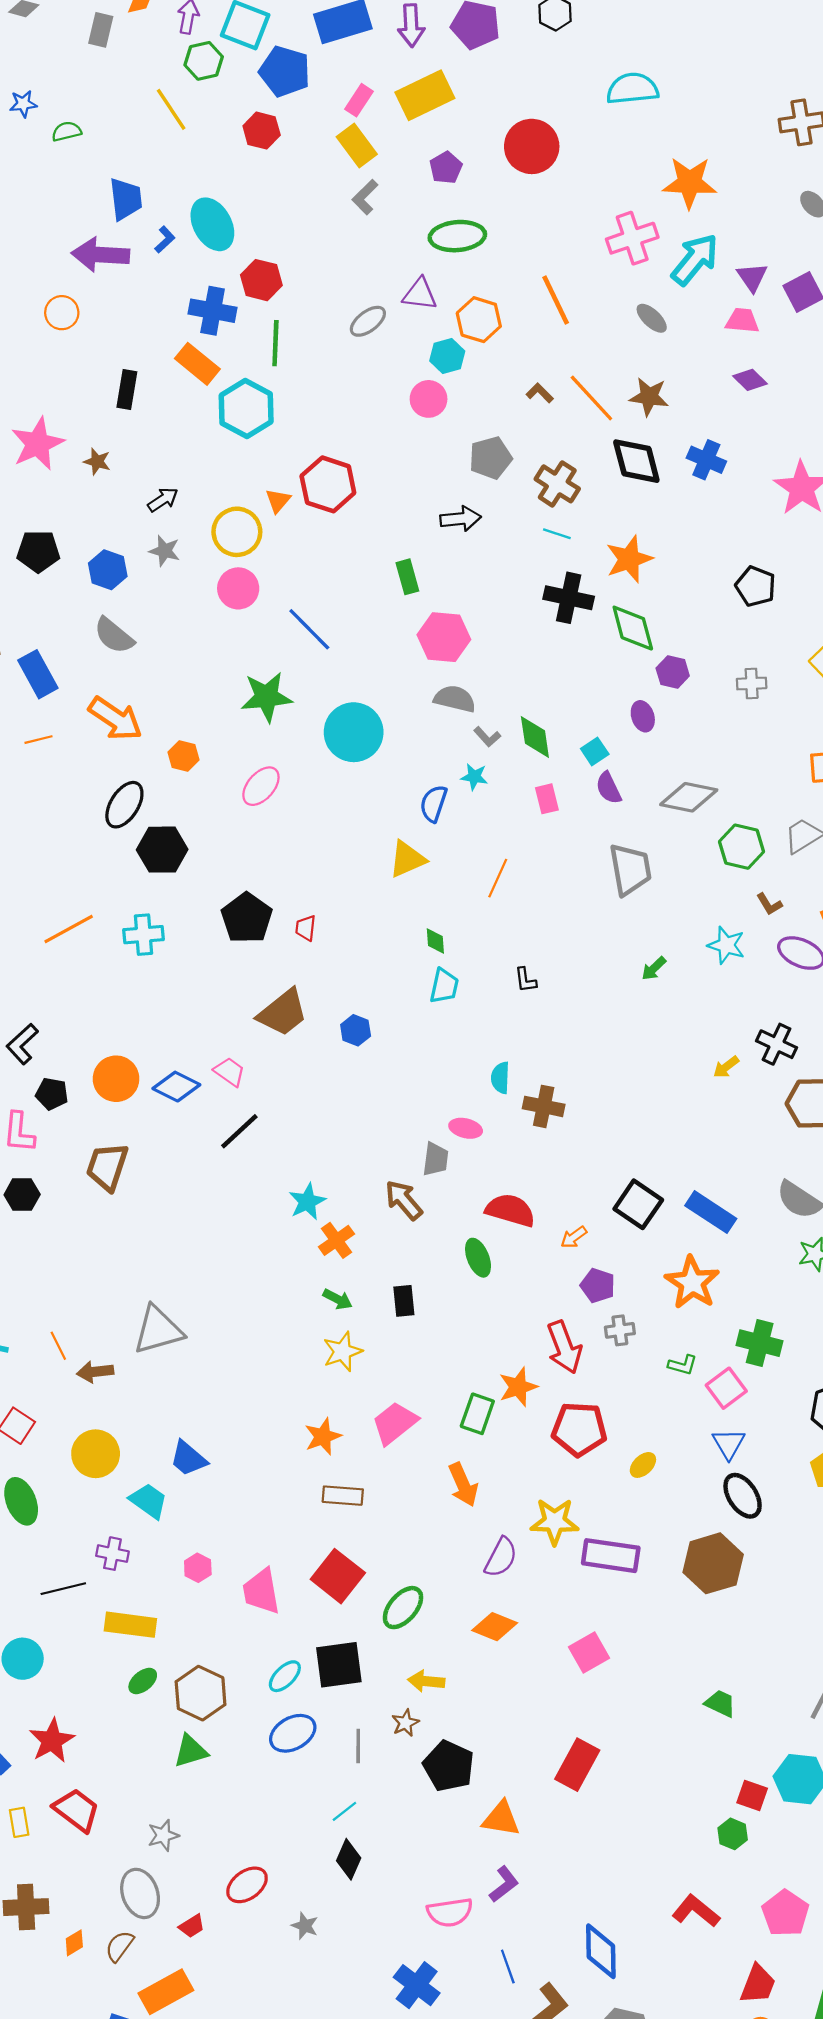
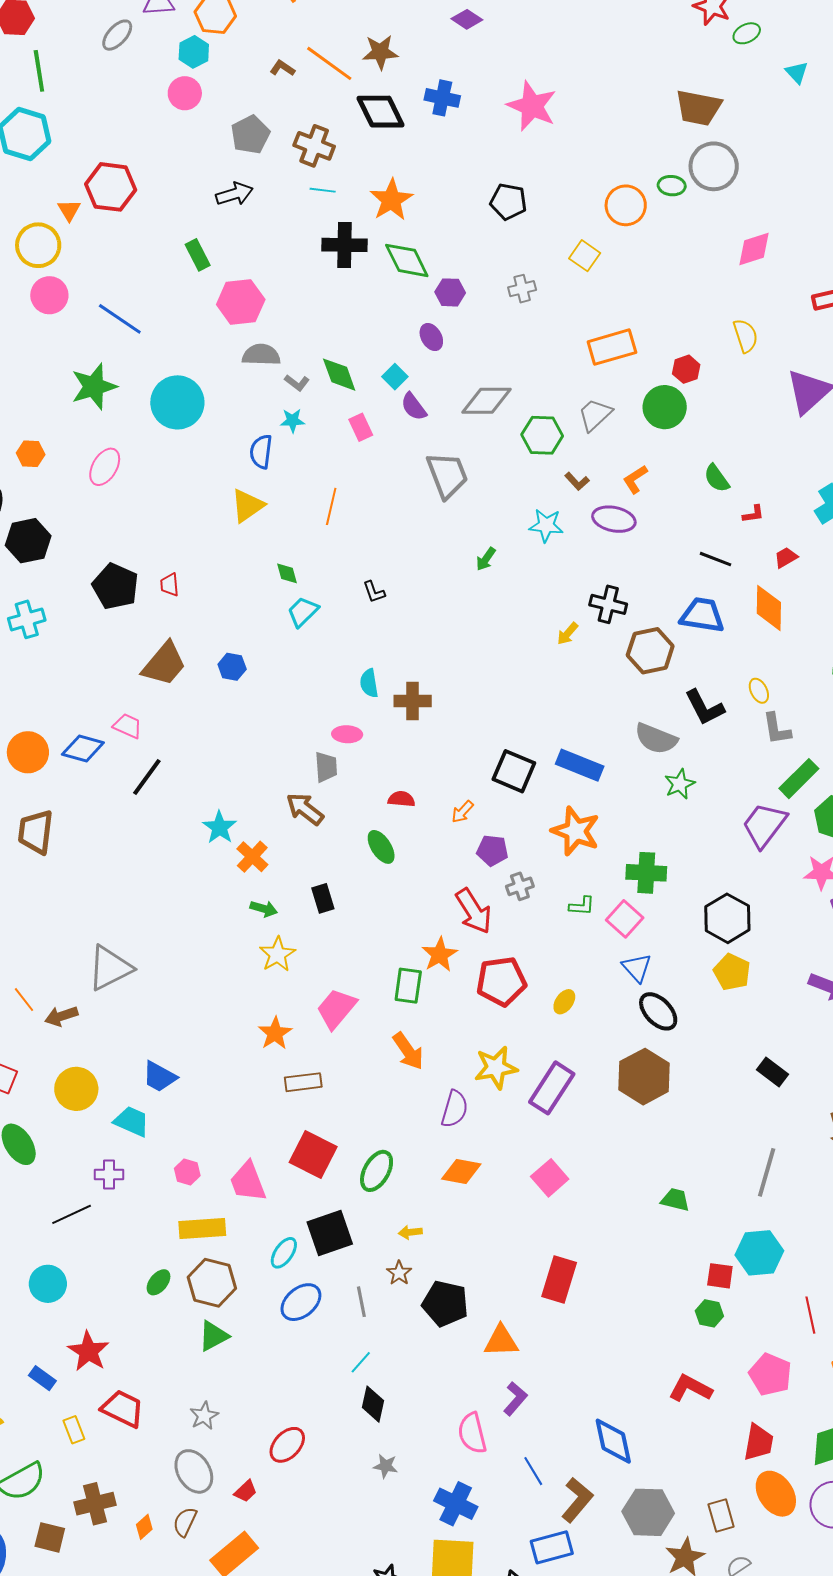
cyan trapezoid: (444, 986) -> (303, 612), turned -136
red semicircle: (510, 1210) -> (401, 799), size x0.6
purple rectangle: (611, 1556) -> (552, 1088), turned -54
yellow rectangle: (130, 1625) -> (202, 1229), moved
yellow arrow: (426, 1681) -> (410, 1232), size x0.7
pink semicircle: (450, 1912) -> (472, 1433), turned 96
gray star: (305, 1926) -> (386, 1466), moved

